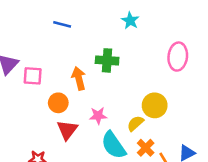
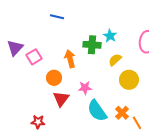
cyan star: (130, 21) -> (110, 36), moved
pink square: (33, 76) -> (34, 57), turned -35
yellow semicircle: (135, 123) -> (115, 60), moved

